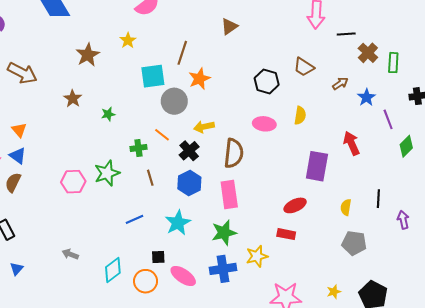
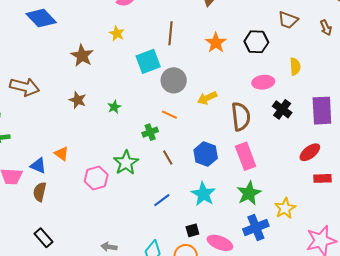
orange star: (199, 79) -> (216, 43), moved
brown arrow: (340, 83) -> (326, 28), turned 112
orange triangle: (19, 130) -> (61, 154), moved
black cross: (189, 151) -> (282, 109), moved
red rectangle: (286, 234) -> (323, 178), moved

